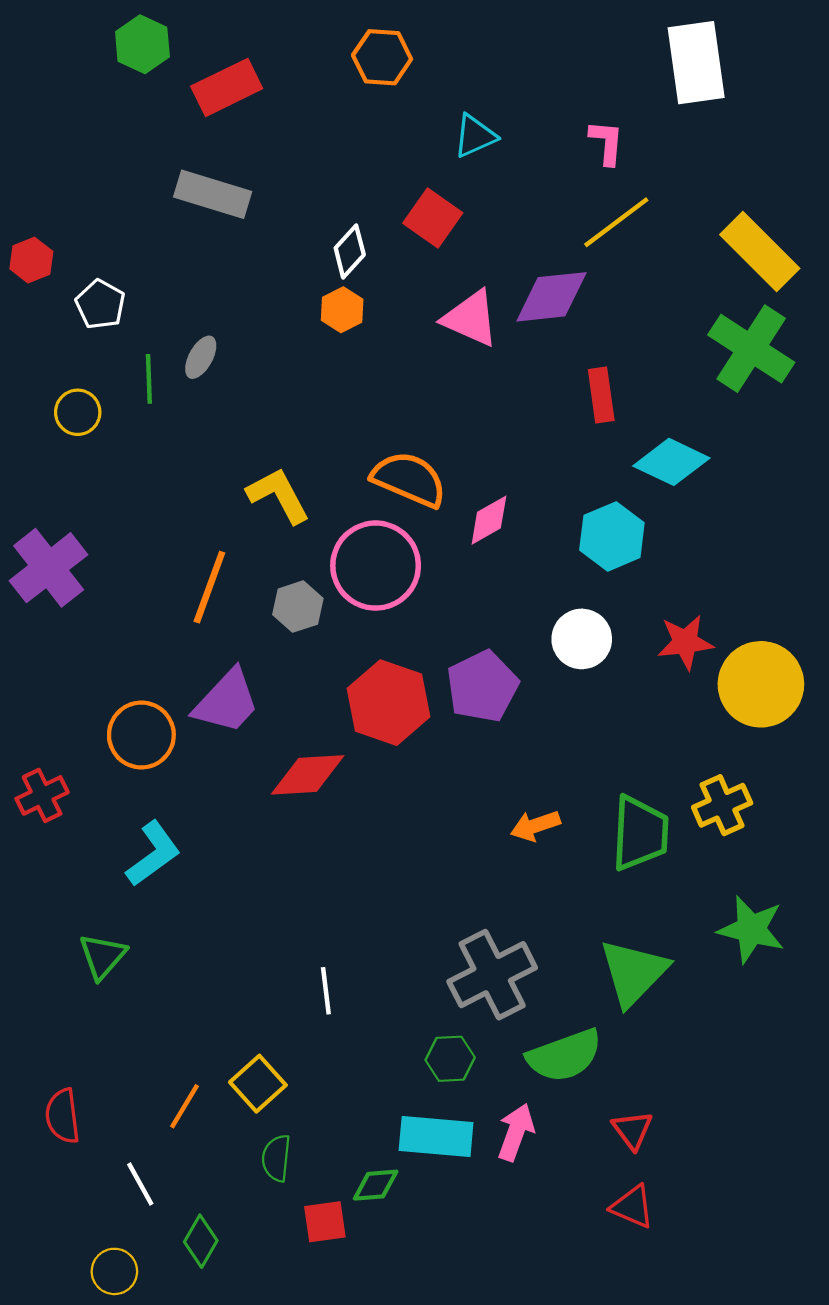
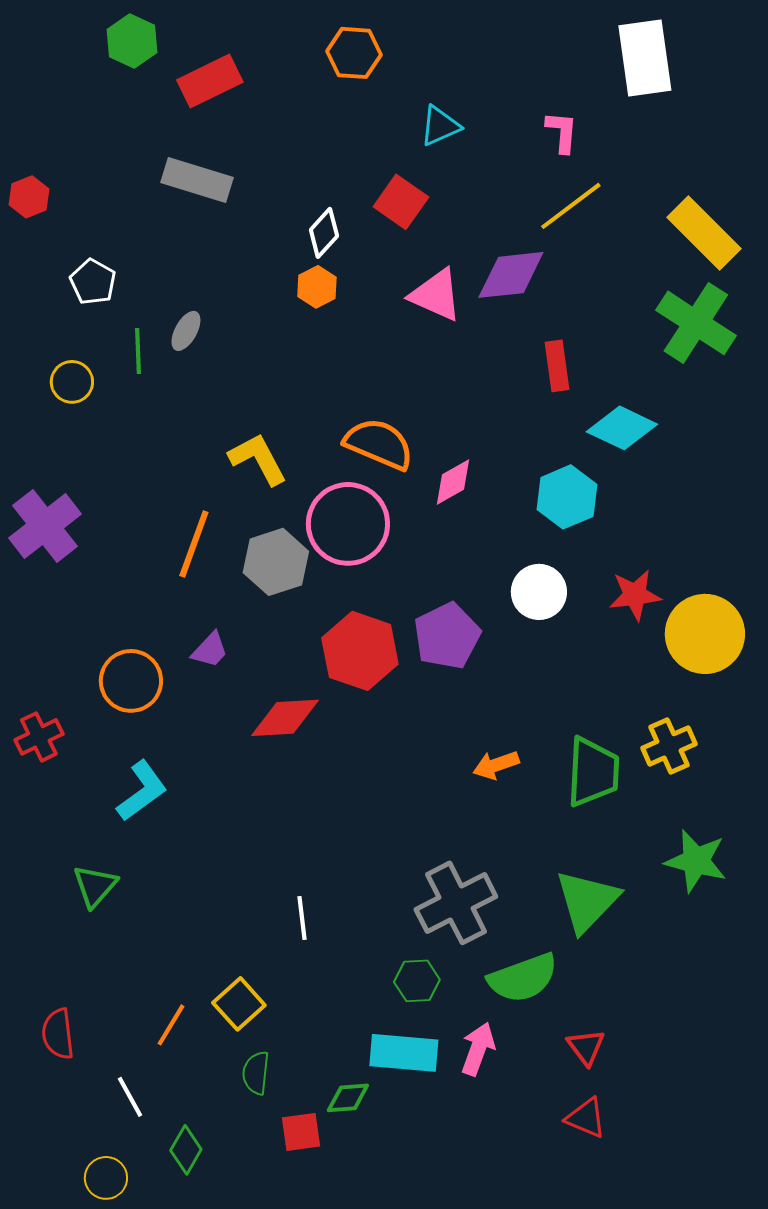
red hexagon: (31, 260) -> (29, 197), moved
gray hexagon: (298, 607) -> (276, 562), size x1.4
purple trapezoid: (227, 702) -> (210, 650), size x0.6

